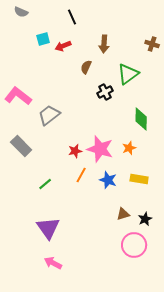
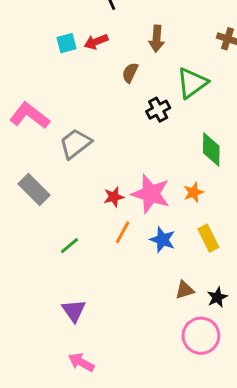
cyan square: (43, 39) -> (66, 43), moved
yellow rectangle: (139, 179) -> (208, 238), turned 54
purple triangle: (48, 228) -> (74, 311), size x0.7

